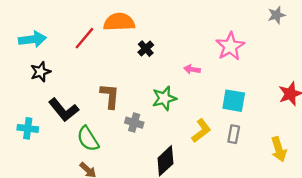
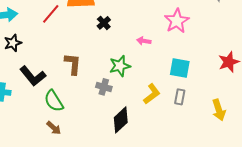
gray cross: (134, 123) -> (104, 87), moved

